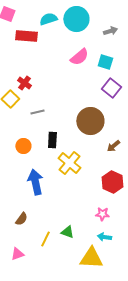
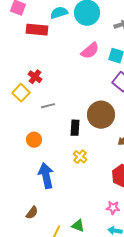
black rectangle: (52, 140) -> (75, 128), moved
yellow cross: (69, 163) -> (80, 157), size x0.6

